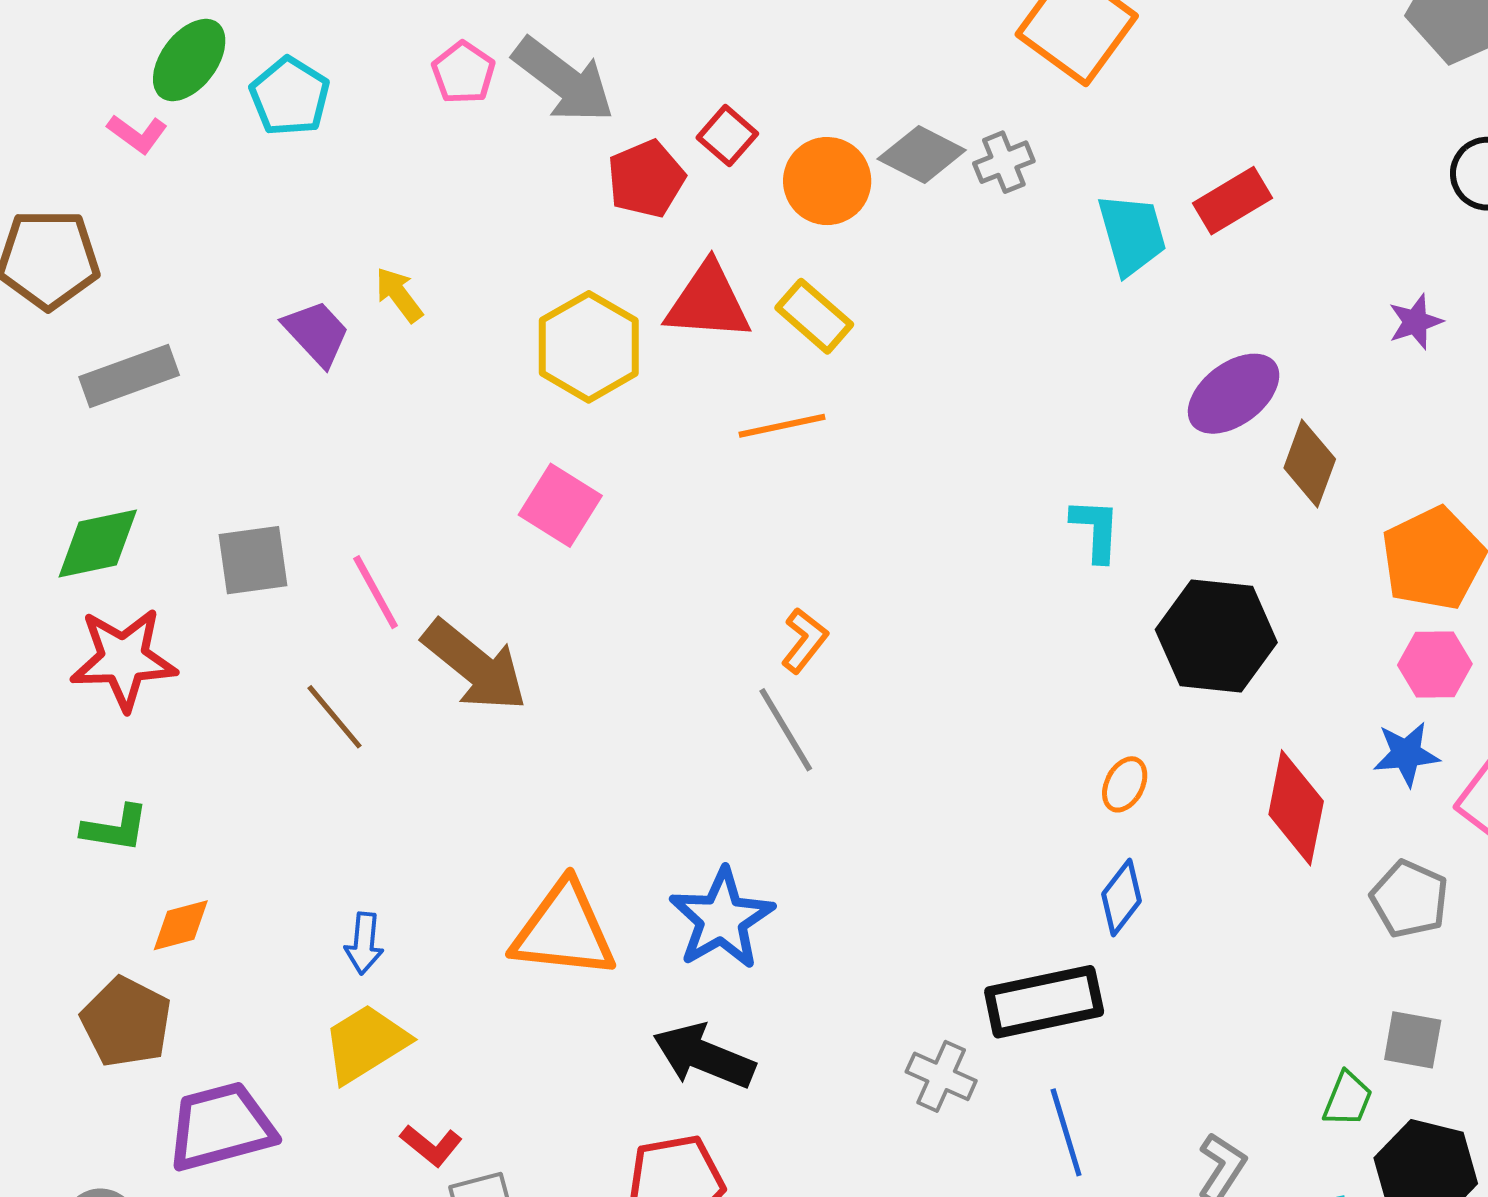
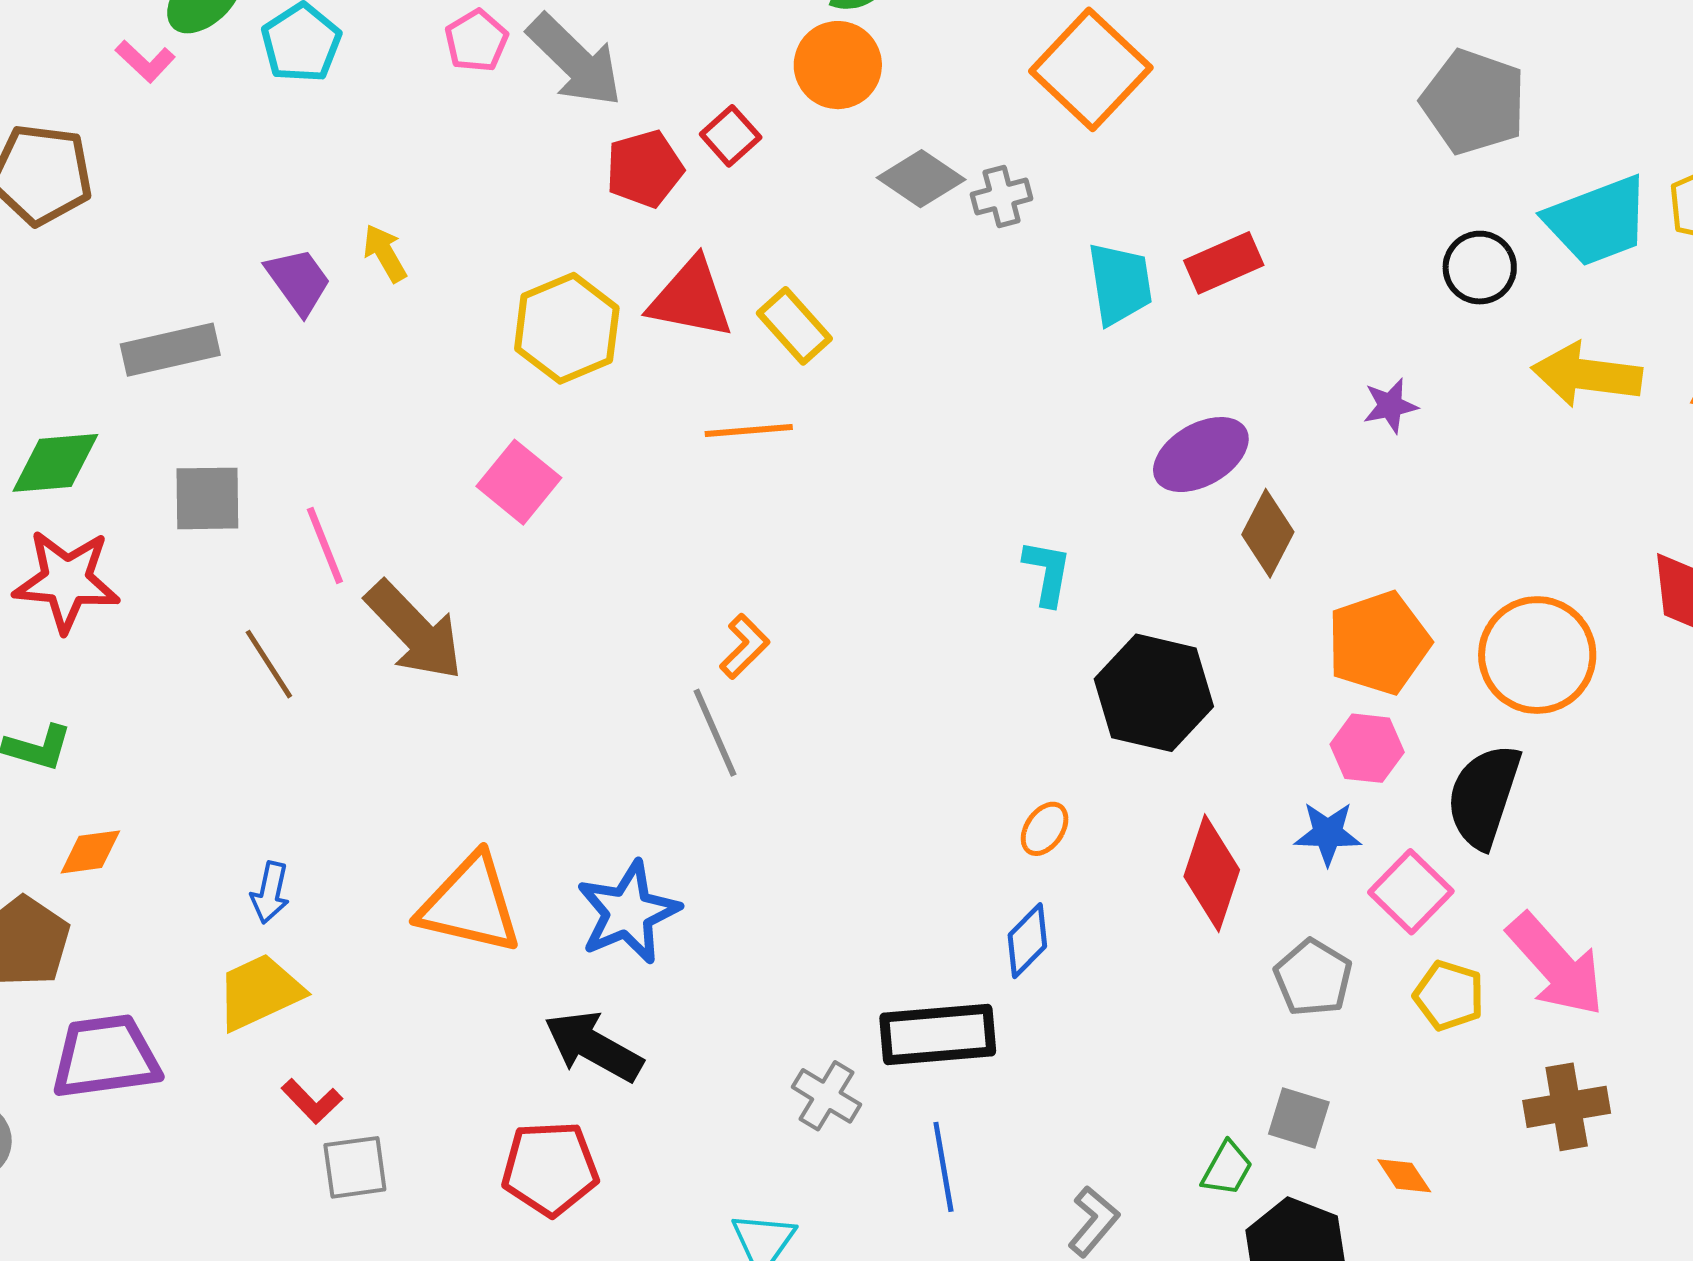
orange circle: (827, 181) -> (838, 65), moved
gray rectangle: (129, 376) -> (170, 350), moved

